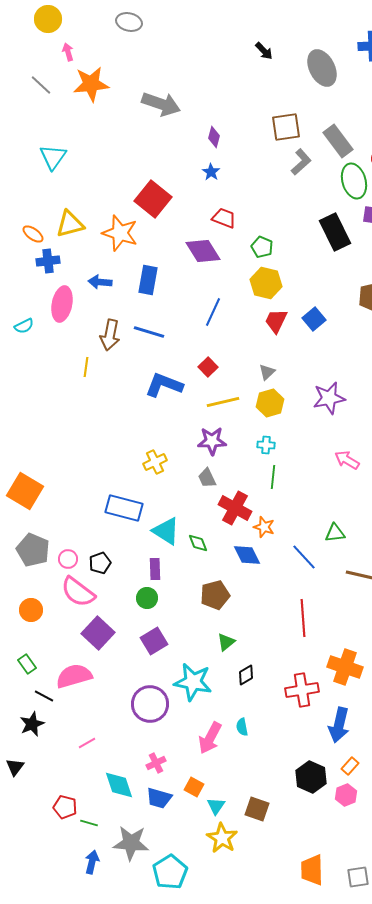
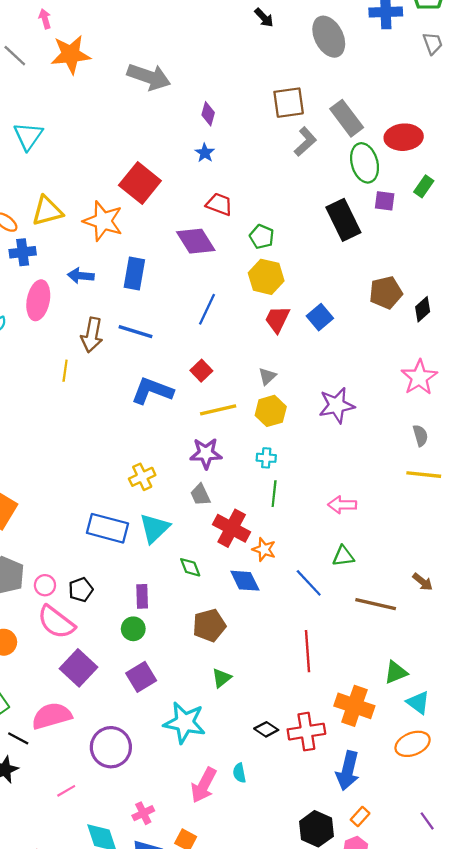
pink arrow: (347, 460) -> (342, 505), moved, turned -30
cyan triangle: (166, 531) -> (154, 528), moved, turned 44
black diamond: (246, 675) -> (266, 729), moved, turned 65
purple circle: (150, 704) -> (111, 747), moved

